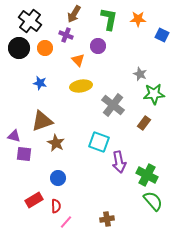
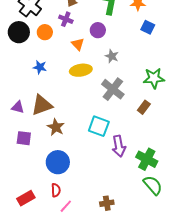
blue square: (162, 35) -> (148, 27), moved
gray star: (140, 74) -> (112, 56), moved
purple triangle: (14, 136) -> (18, 107), moved
blue circle: (58, 178) -> (58, 162), size x1.5
red rectangle: (34, 200) -> (26, 198), moved

